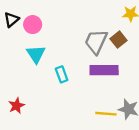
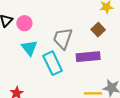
gray trapezoid: (96, 42) -> (63, 38), moved
cyan rectangle: (62, 74) -> (53, 63), size x1.6

